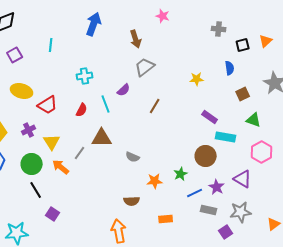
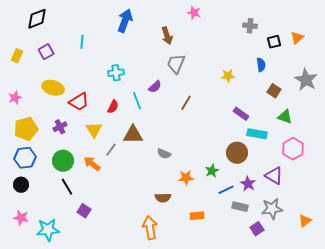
gray trapezoid: (145, 67) -> (176, 64), turned -30
brown square: (243, 94) -> (274, 91), turned -32
yellow triangle: (52, 142) -> (94, 130), moved

